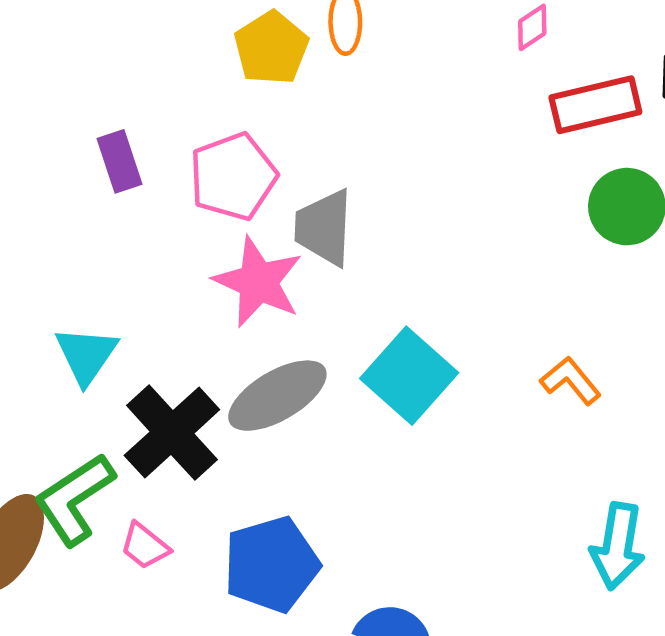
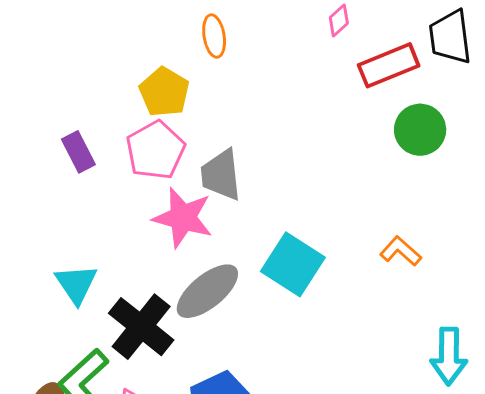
yellow pentagon: (271, 48) -> (164, 92), moved

